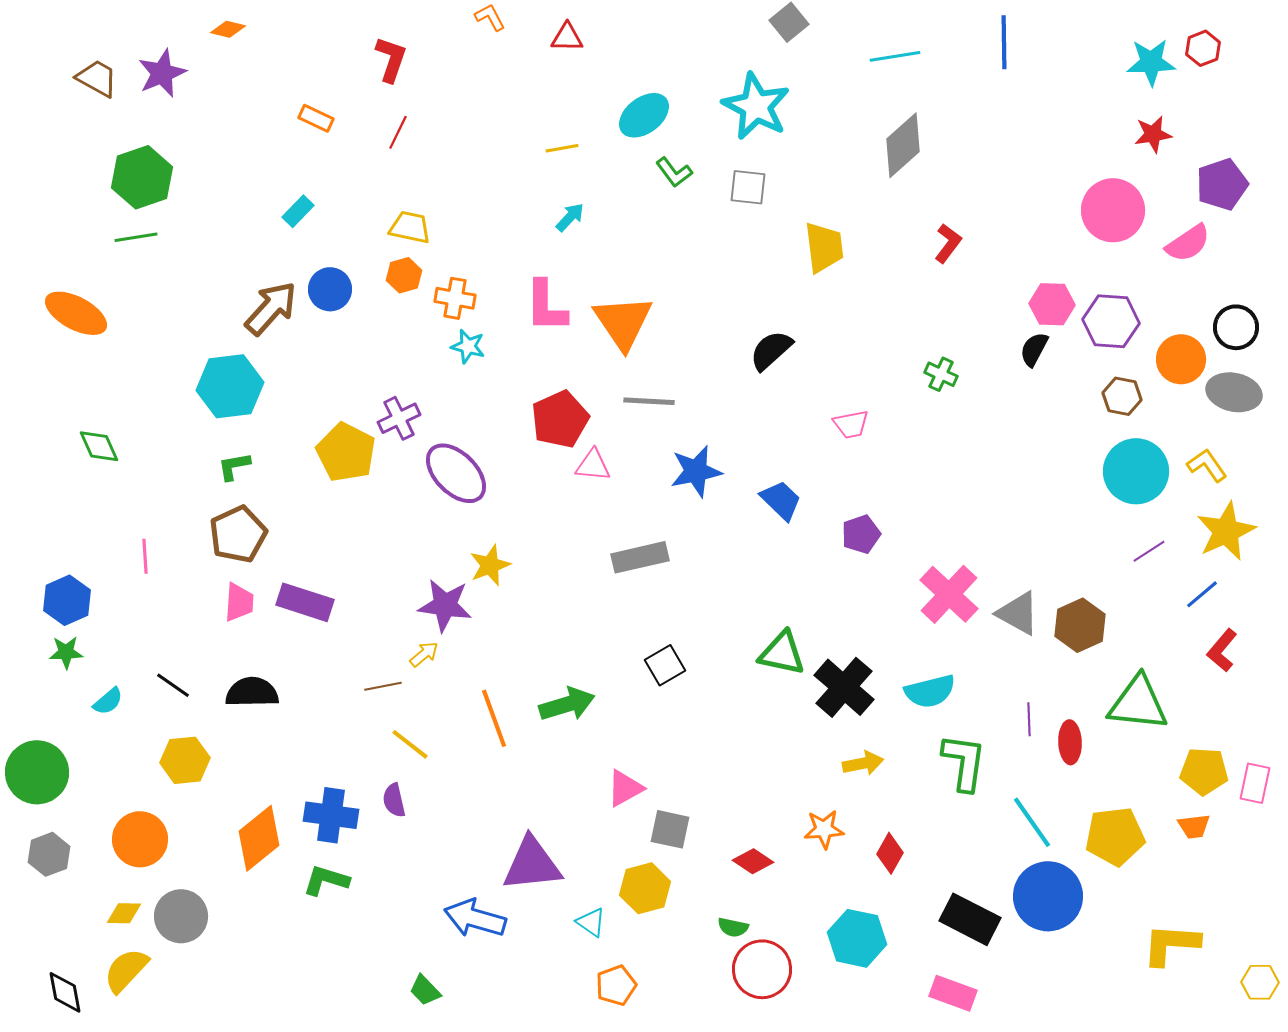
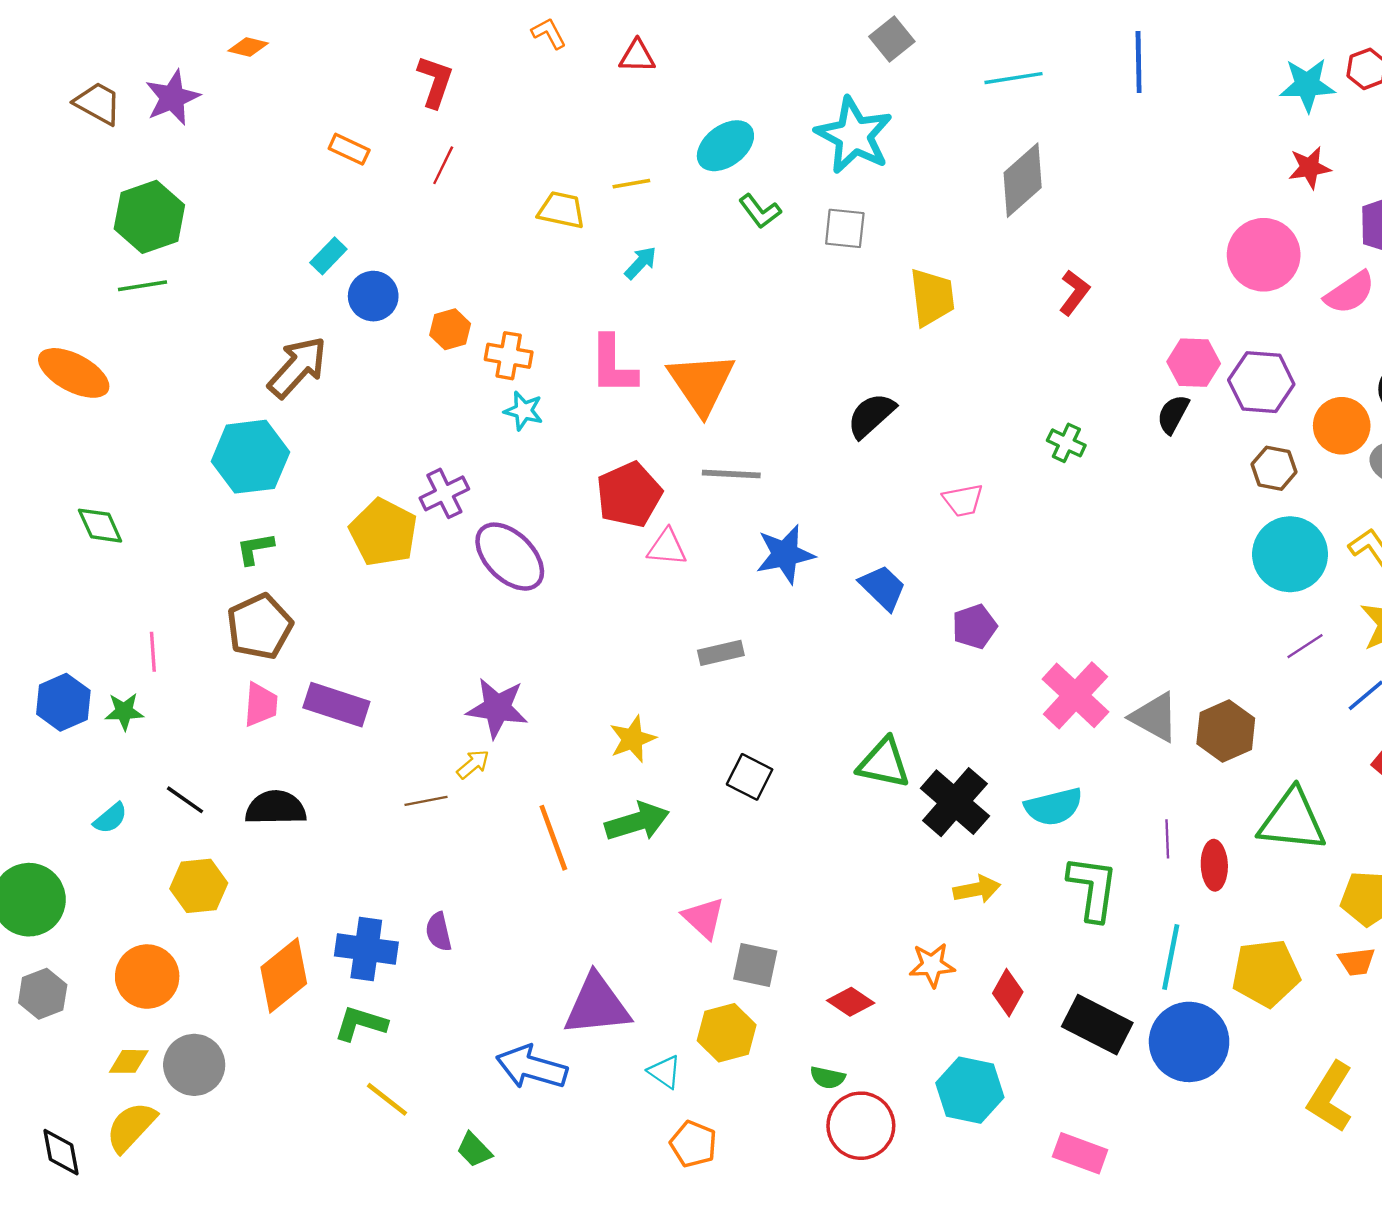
yellow trapezoid: (410, 227) -> (561, 210), moved
blue circle: (330, 289) -> (373, 296), moved
gray rectangle: (640, 557) -> (721, 653), size x0.7
yellow star: (490, 565) -> (633, 739), moved
green star: (66, 652) -> (124, 711), moved
black square: (665, 665) -> (750, 777), turned -33
yellow line: (410, 744) -> (387, 1099), moved
pink triangle: (625, 788) -> (704, 918), turned -48
cyan line: (1032, 822) -> (1171, 957), turned 46
black rectangle: (970, 919) -> (1097, 1025), moved
yellow L-shape: (1171, 944) -> (1330, 1097), turned -62
orange pentagon: (616, 985) -> (693, 1144), turned -30

